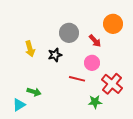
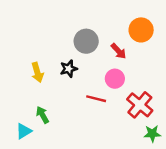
yellow arrow: (30, 49) -> (37, 72), moved
green arrow: (34, 92) -> (42, 115), turned -136
green star: (95, 102) -> (152, 134), moved

